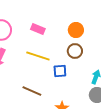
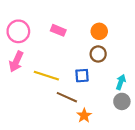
yellow line: (38, 56) -> (46, 76), moved
brown line: (32, 91) -> (67, 97), moved

